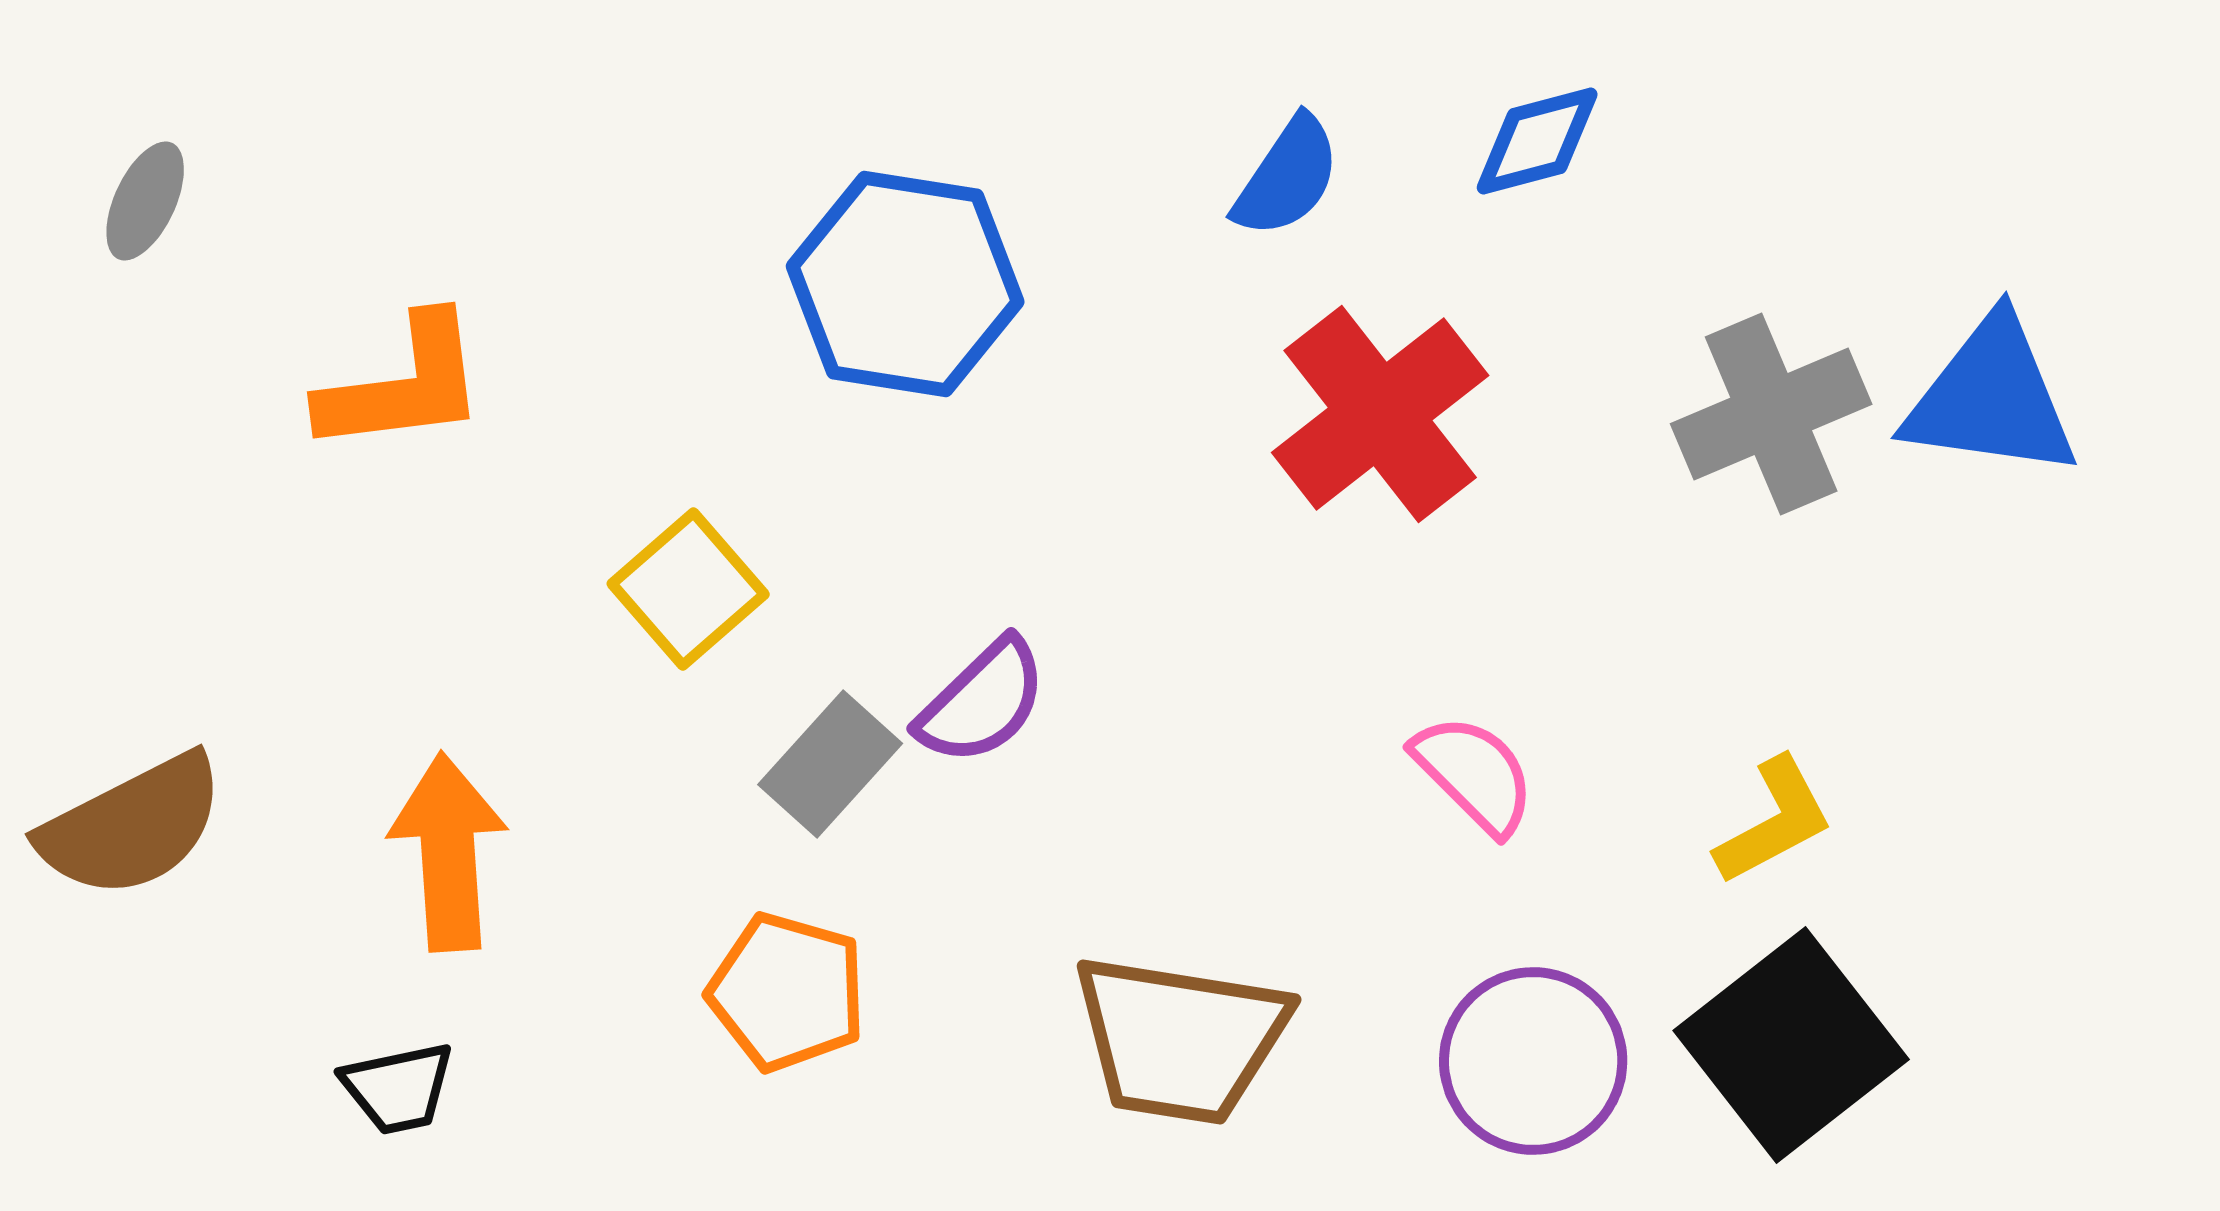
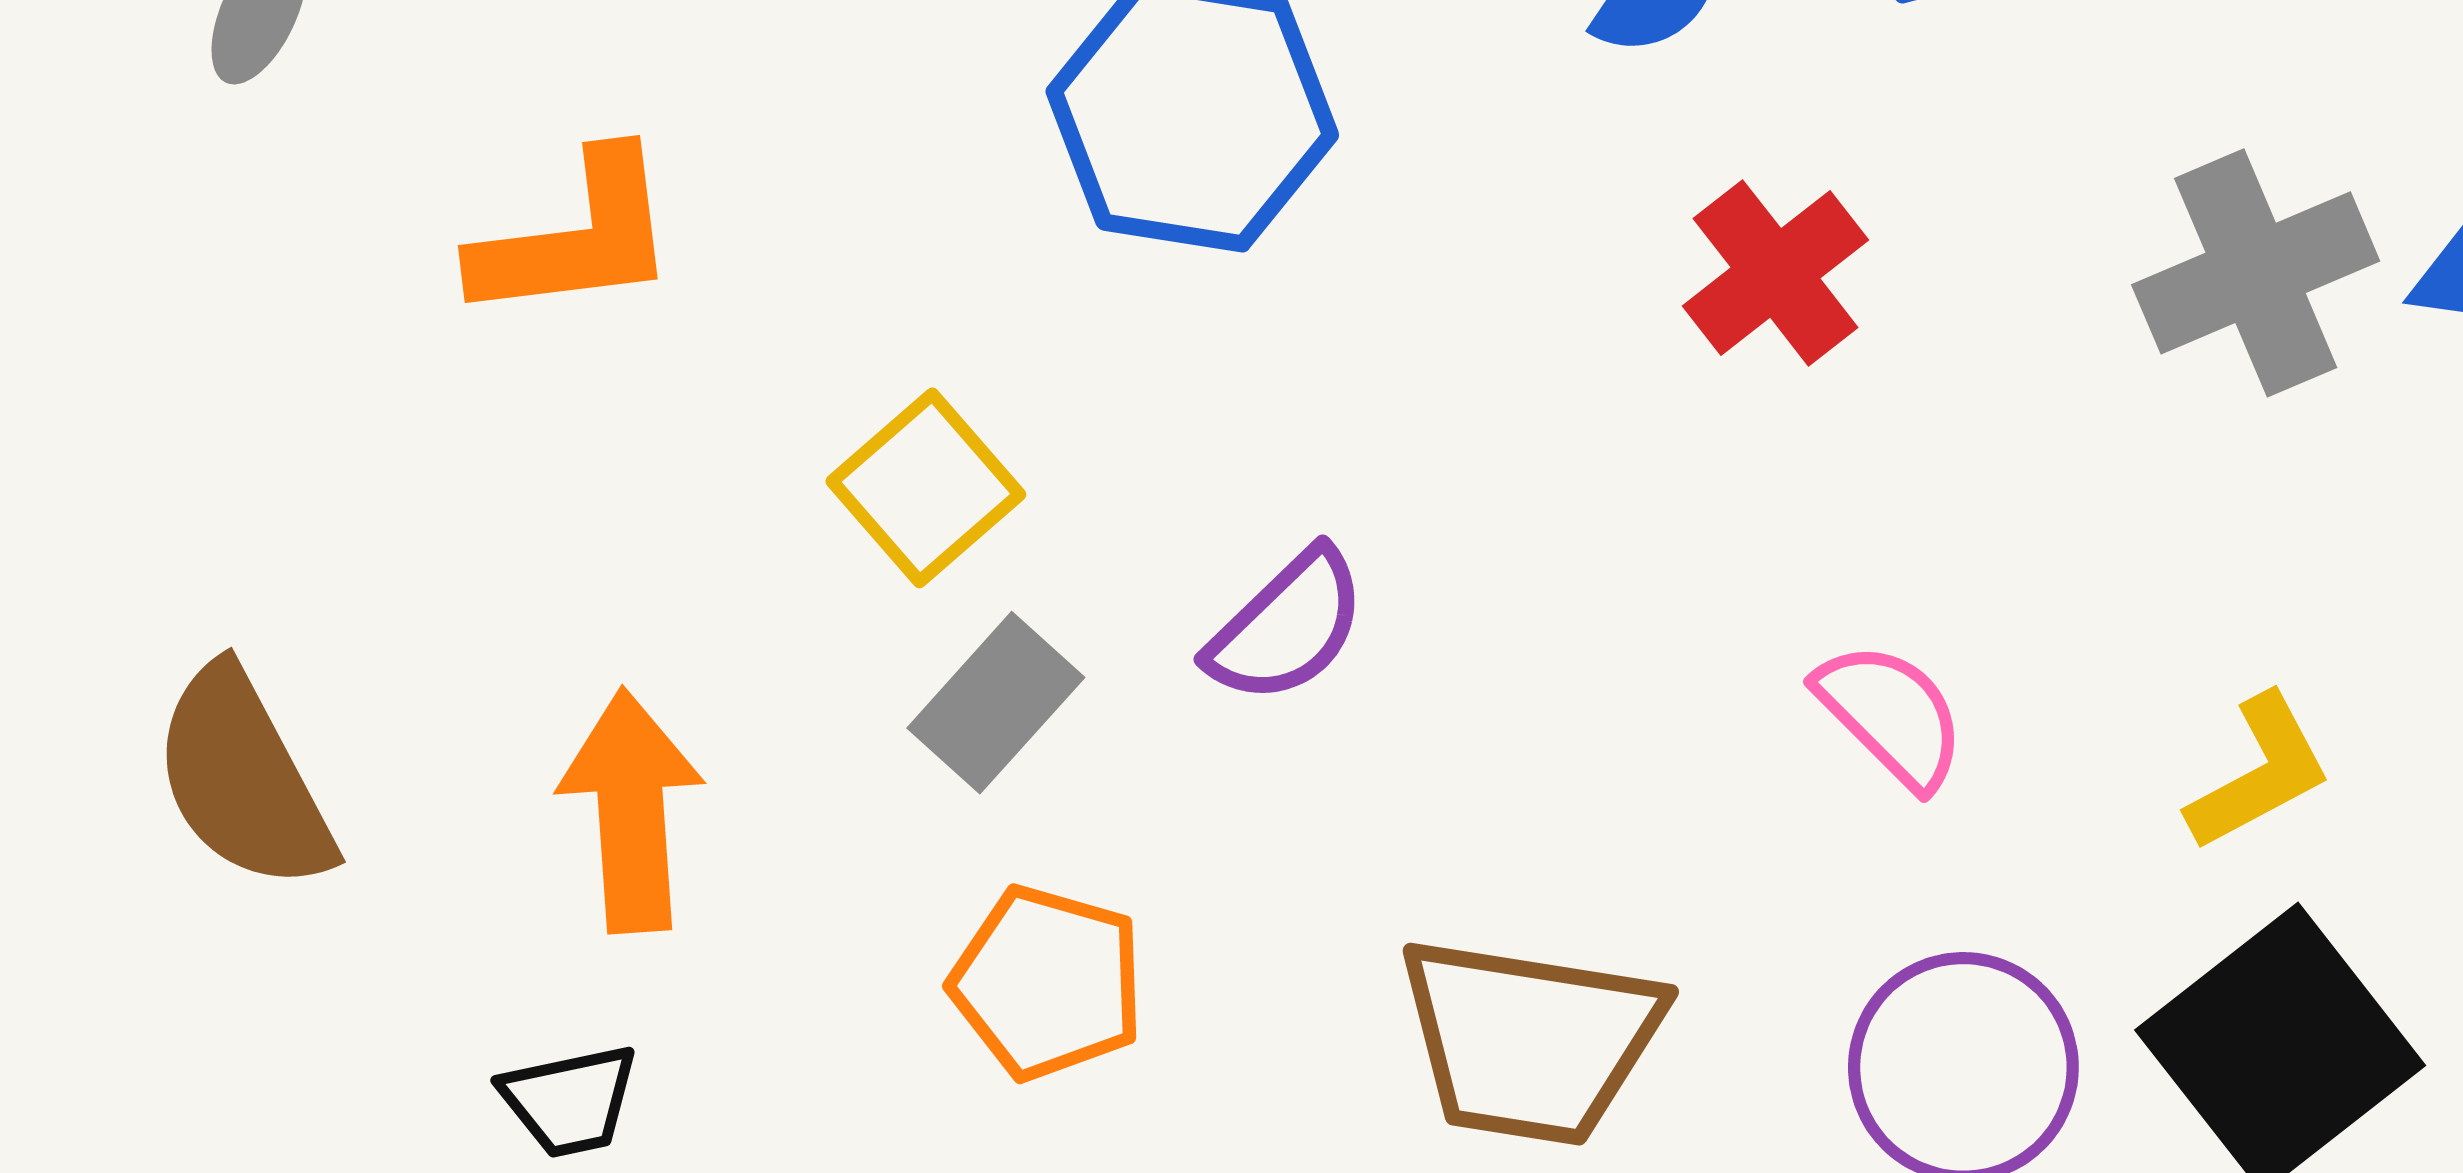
red cross: (1380, 414) -> (1776, 273), size x0.7
gray rectangle: (830, 764) -> (996, 703), moved
brown semicircle: (132, 826) -> (243, 779), turned 89

